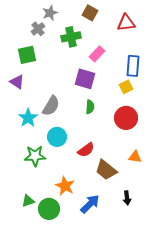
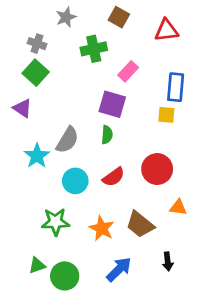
gray cross: (38, 29) -> (37, 44), moved, turned -32
green square: (27, 55) -> (36, 73), turned -36
yellow square: (126, 87) -> (166, 115), turned 32
green semicircle: (90, 107) -> (107, 135), moved
red circle: (126, 118) -> (157, 169), moved
red semicircle: (86, 150) -> (114, 177), moved
green star: (35, 156) -> (55, 222), moved
orange star: (65, 186) -> (102, 228), moved

